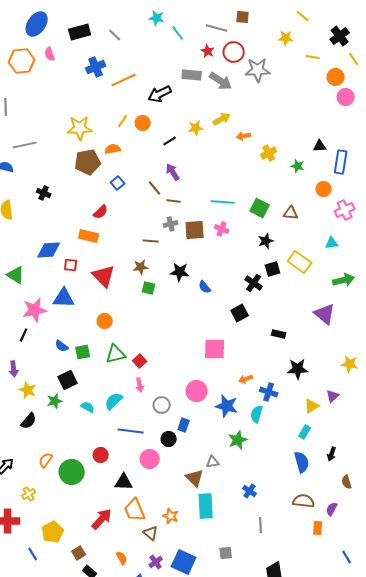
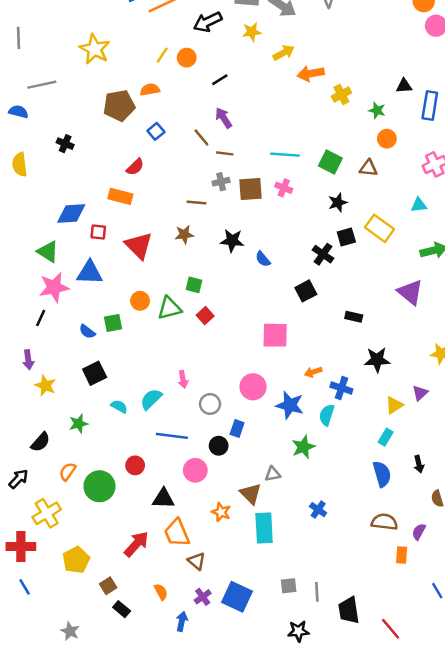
yellow star: (80, 128) -> (95, 49), moved, turned 30
yellow star: (196, 128) -> (252, 32), moved
orange arrow: (244, 136) -> (311, 74), size x1.5
orange circle: (324, 189) -> (387, 139), moved
green triangle: (16, 275) -> (48, 252), moved
green square: (149, 288) -> (194, 285), moved
green square: (83, 352) -> (113, 323), moved
green triangle: (116, 354) -> (169, 308), moved
red square: (140, 361) -> (205, 316), moved
green star: (55, 401) -> (79, 424), moved
black semicircle: (29, 421) -> (41, 442), moved
black arrow: (332, 454) -> (419, 464), turned -32
yellow cross: (29, 494) -> (47, 513), size x1.6
orange star: (171, 516) -> (221, 512), moved
gray line: (261, 525) -> (317, 592), moved
blue line: (33, 554) -> (25, 587), moved

